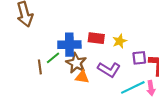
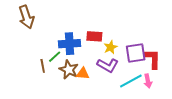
yellow star: (120, 41) -> (111, 47), moved
purple square: (139, 58) -> (136, 53), size x1.5
brown star: (76, 63) -> (69, 70), moved

